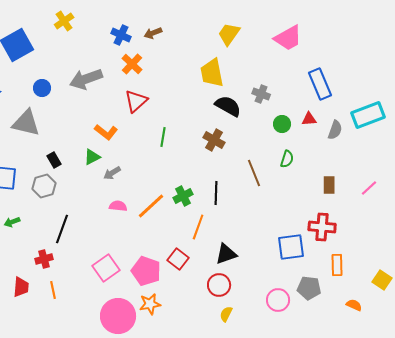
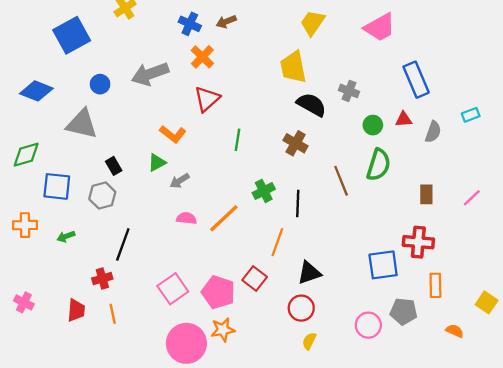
cyan rectangle: (368, 115) -> (471, 115), size x0.5
green semicircle: (287, 159) -> (379, 165), size x1.6
green cross: (183, 196) -> (264, 191), moved

